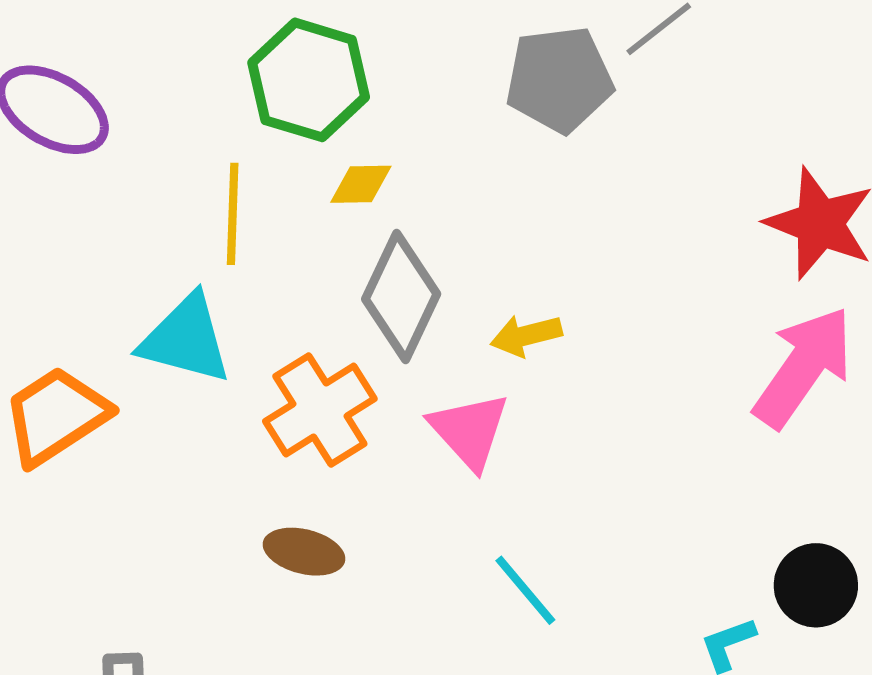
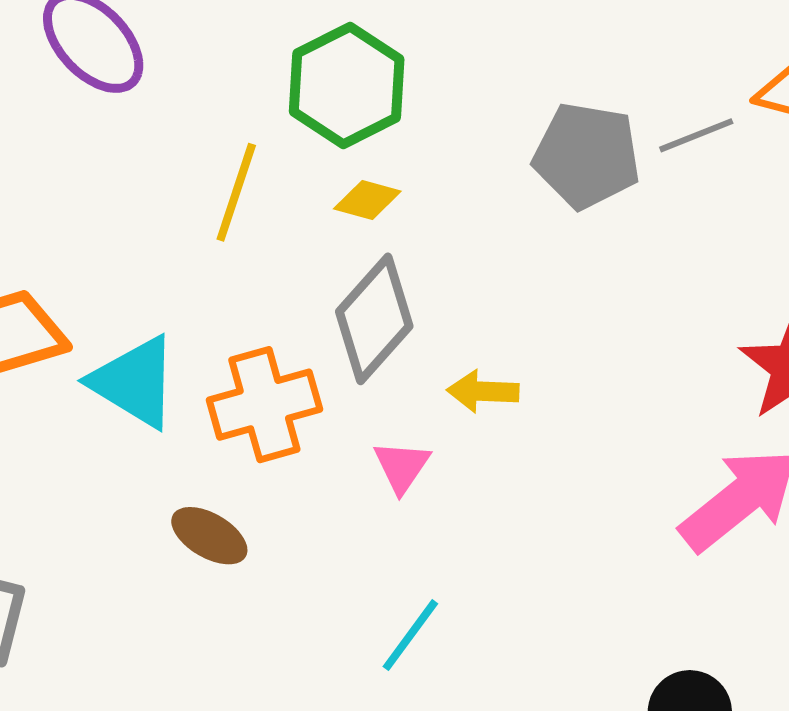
cyan triangle: (186, 339) -> (134, 382), moved
pink triangle: (469, 431) -> (402, 467), size x0.7
cyan line: (525, 590) -> (410, 635), turned 60

